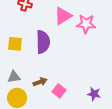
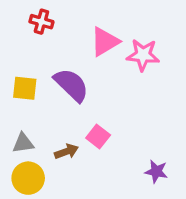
purple semicircle: (43, 42) -> (71, 85), turned -45
pink square: (59, 91) -> (98, 137), moved

